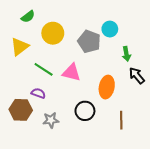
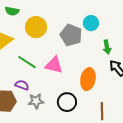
green semicircle: (28, 17) -> (12, 11), turned 48
gray star: (51, 120) -> (36, 101), moved

